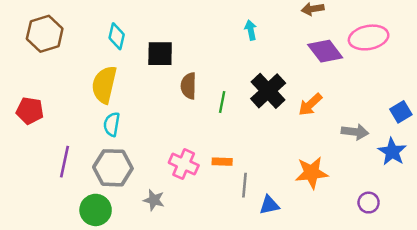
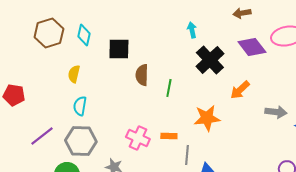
brown hexagon: (45, 34) -> (49, 33), moved
yellow semicircle: (104, 85) -> (74, 74), size x0.6
black cross: (268, 91) -> (210, 60), moved
purple line: (65, 162) -> (42, 136), turned 40
orange star: (311, 173) -> (207, 118), moved

